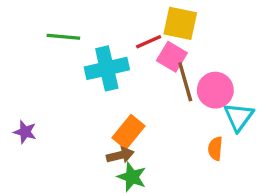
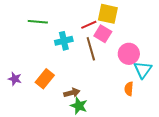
cyan cross: (107, 68) -> (64, 41), size x0.7
brown line: (185, 82) -> (91, 49), moved
orange rectangle: (129, 132) -> (45, 79), moved

